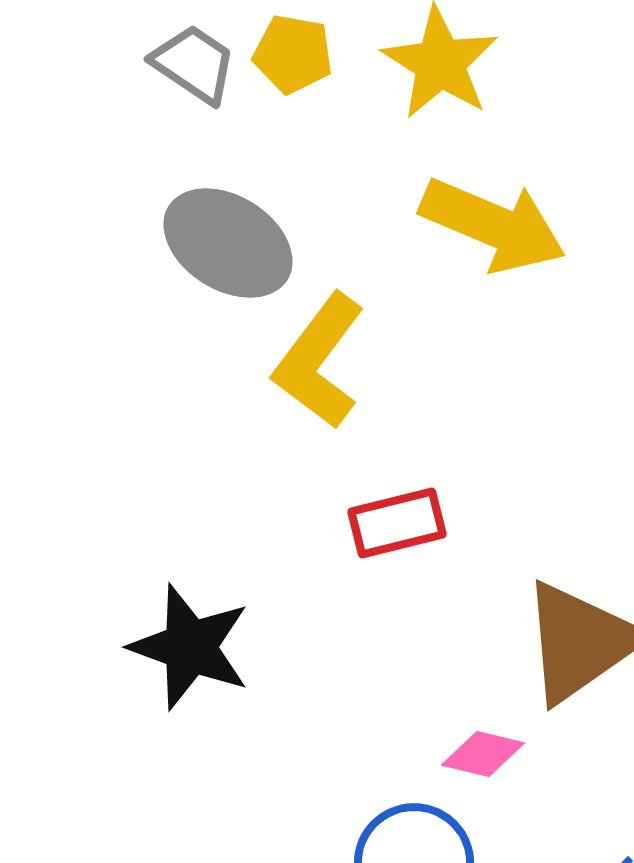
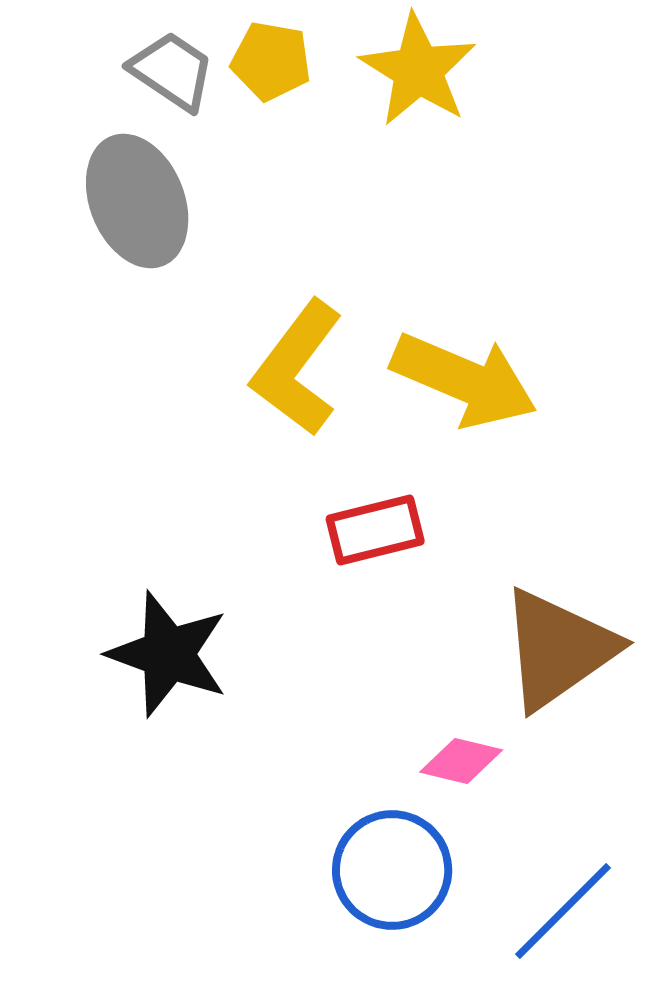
yellow arrow: (493, 225) -> (464, 380), moved
gray ellipse: (228, 243) -> (137, 201), moved, turned 36

